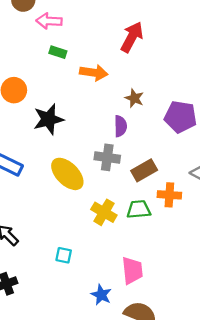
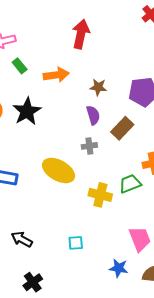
green rectangle: (58, 52) -> (20, 66), turned 49
black star: (48, 119) -> (27, 111), moved
gray cross: (107, 157) -> (89, 146), size x0.7
brown rectangle: (144, 170) -> (122, 128), moved

